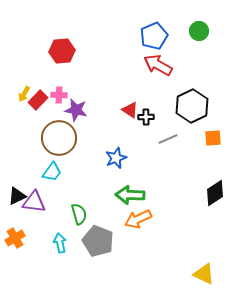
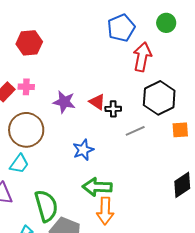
red arrow: (158, 65) -> (142, 57), moved, turned 72
purple star: (76, 110) -> (64, 102), moved
green semicircle: (79, 214) -> (46, 206), size x1.5
orange arrow: (138, 219) -> (105, 211), turned -64

